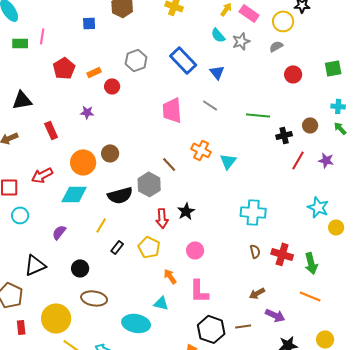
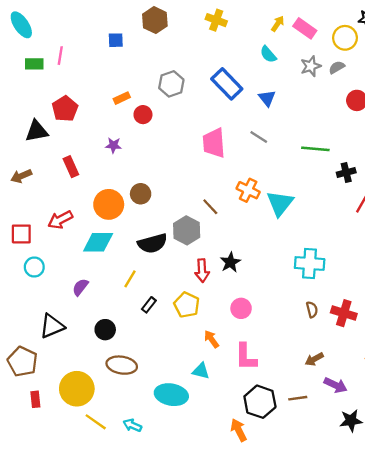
gray star: (241, 41) -> (311, 66), moved
red pentagon: (64, 68) -> (65, 109), moved
cyan triangle: (228, 161) -> (280, 203), size x1.4

